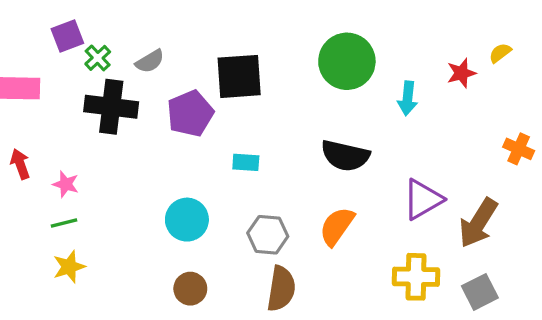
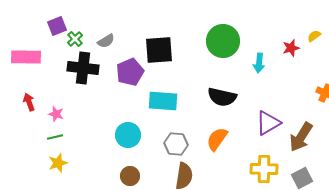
cyan rectangle: (246, 162) -> (163, 101), size x1.8

